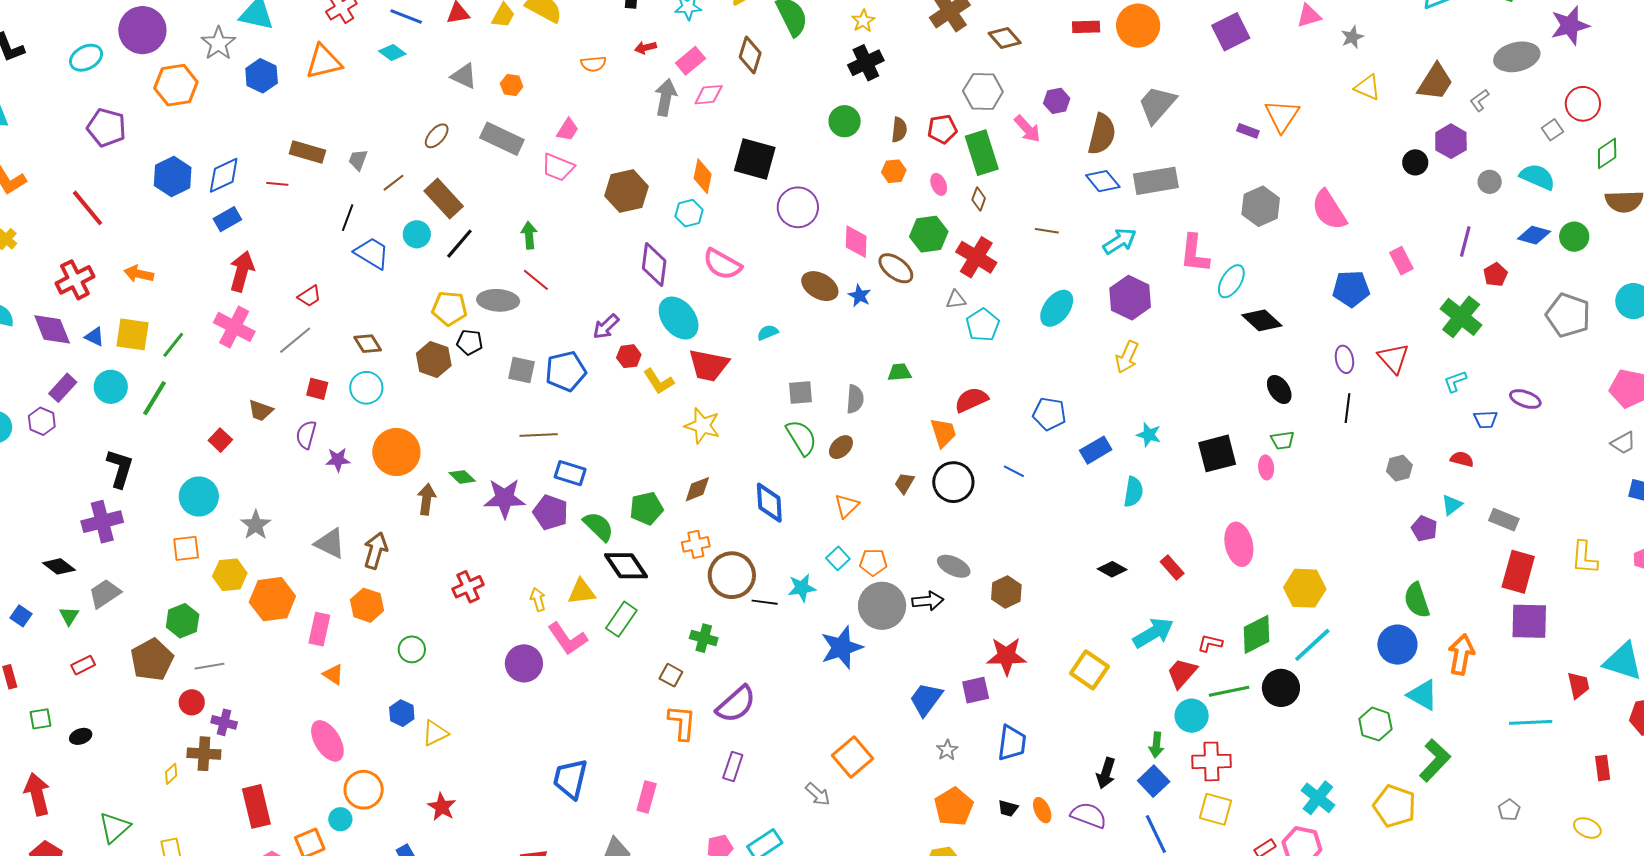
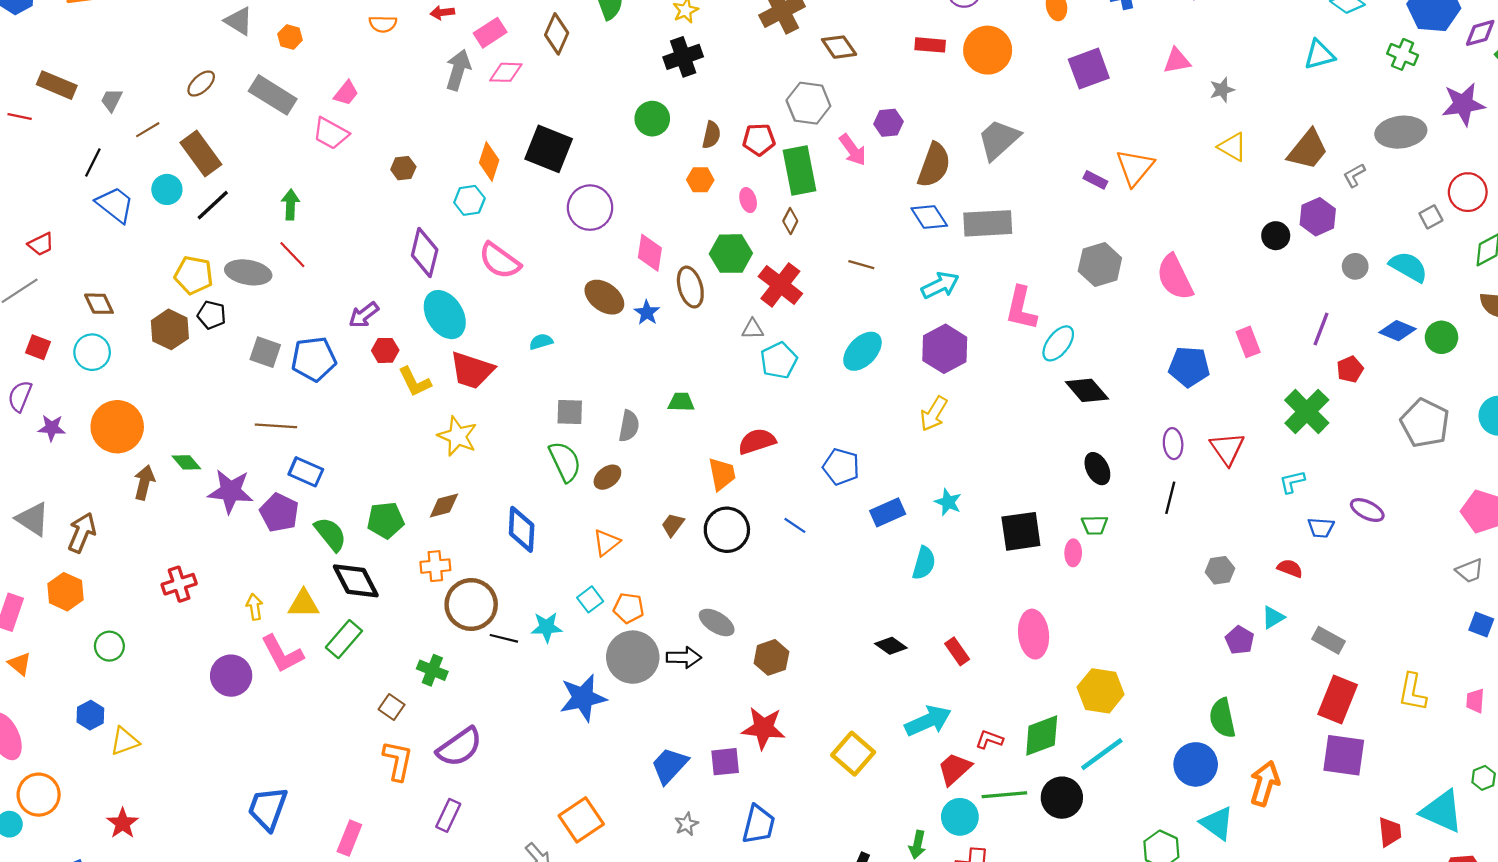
brown hexagon: (626, 191) -> (403, 168), size x0.5
brown ellipse: (896, 268) -> (690, 287), turned 30

